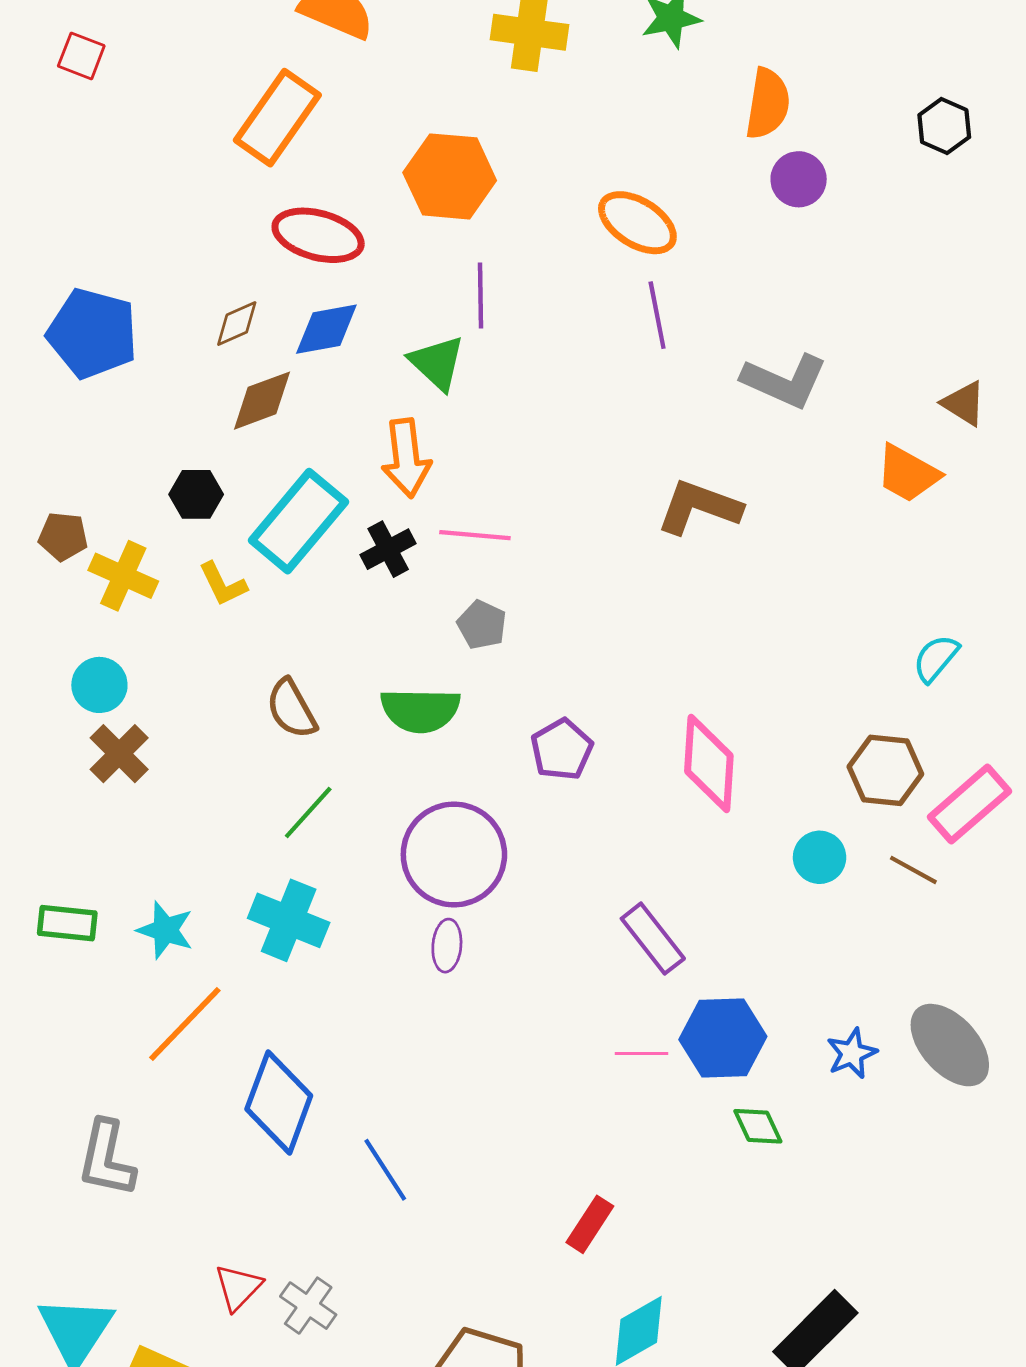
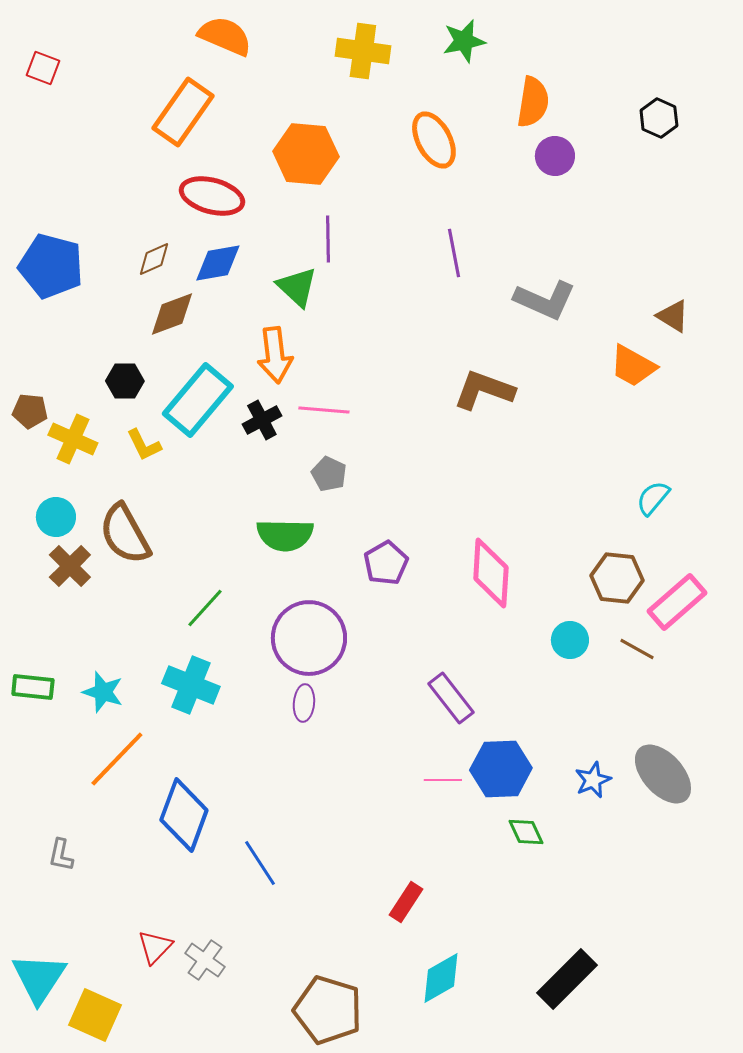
orange ellipse: (637, 223) -> (434, 140), moved, turned 30
brown semicircle: (291, 709) -> (125, 534), moved, size x1.4
gray L-shape: (106, 1158) -> (61, 855), size x0.6

